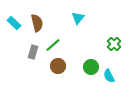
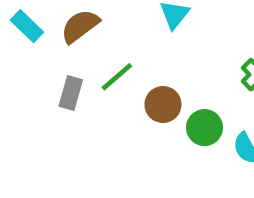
brown semicircle: (37, 23) -> (80, 26), turned -114
brown circle: (58, 66) -> (163, 105), moved

